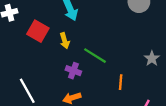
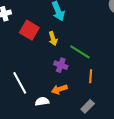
orange line: (121, 82) -> (91, 76), moved

